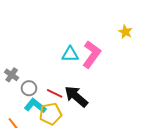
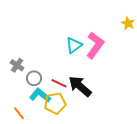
cyan triangle: (70, 54) -> (74, 45), turned -36

